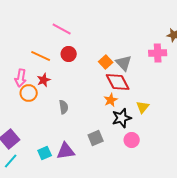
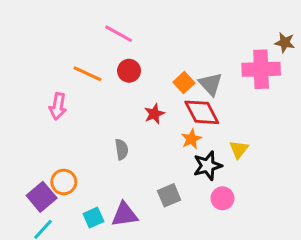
pink cross: (158, 53) -> (261, 69), size x1.4
red star: (44, 80) -> (154, 114), moved
orange circle: (29, 93) -> (64, 182), moved

